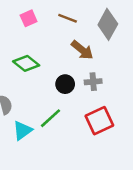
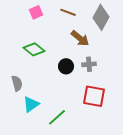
green line: (50, 118) -> (57, 117), moved
red square: (99, 121) -> (94, 96), turned 35

